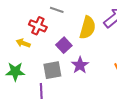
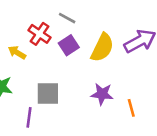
purple square: (64, 45) -> (69, 45), moved
purple star: (80, 65) -> (102, 94), moved, turned 30

